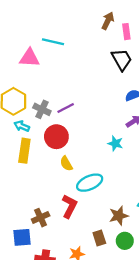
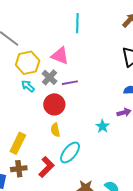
cyan line: (53, 42) -> (77, 23), turned 60
pink triangle: (29, 58) -> (60, 56), moved
yellow rectangle: (24, 151) -> (18, 143), moved
cyan ellipse: (90, 183) -> (70, 153), turned -45

